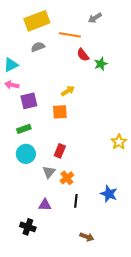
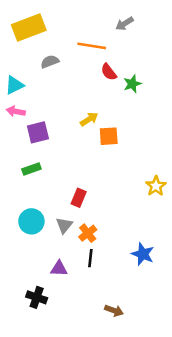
yellow rectangle: (37, 21) -> (29, 28), moved
orange square: (60, 112) -> (109, 136), moved
cyan circle: (26, 154) -> (31, 221), moved
black line: (76, 201) -> (90, 258), moved

